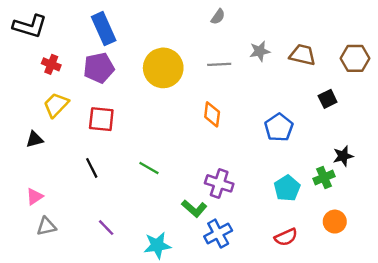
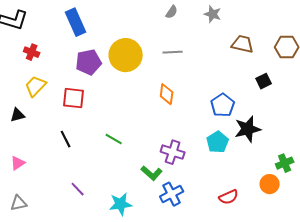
gray star: (260, 51) -> (213, 14), moved, turned 30
purple pentagon: (99, 68) -> (89, 62), moved
black star: (343, 156) -> (248, 129), moved, size x1.5
green cross: (324, 178) -> (285, 163), moved
cyan pentagon: (287, 188) -> (218, 142), moved
gray triangle: (46, 226) -> (19, 203), moved

